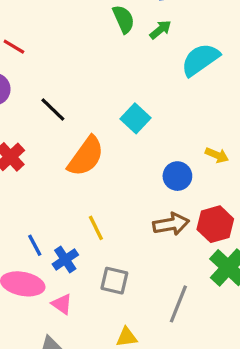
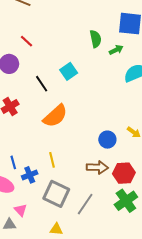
cyan square: (136, 118) -> (69, 71), moved
gray square: (114, 281) -> (56, 194), size x1.5
pink triangle: (62, 304) -> (21, 210), moved
gray line: (178, 304) -> (85, 204), moved

